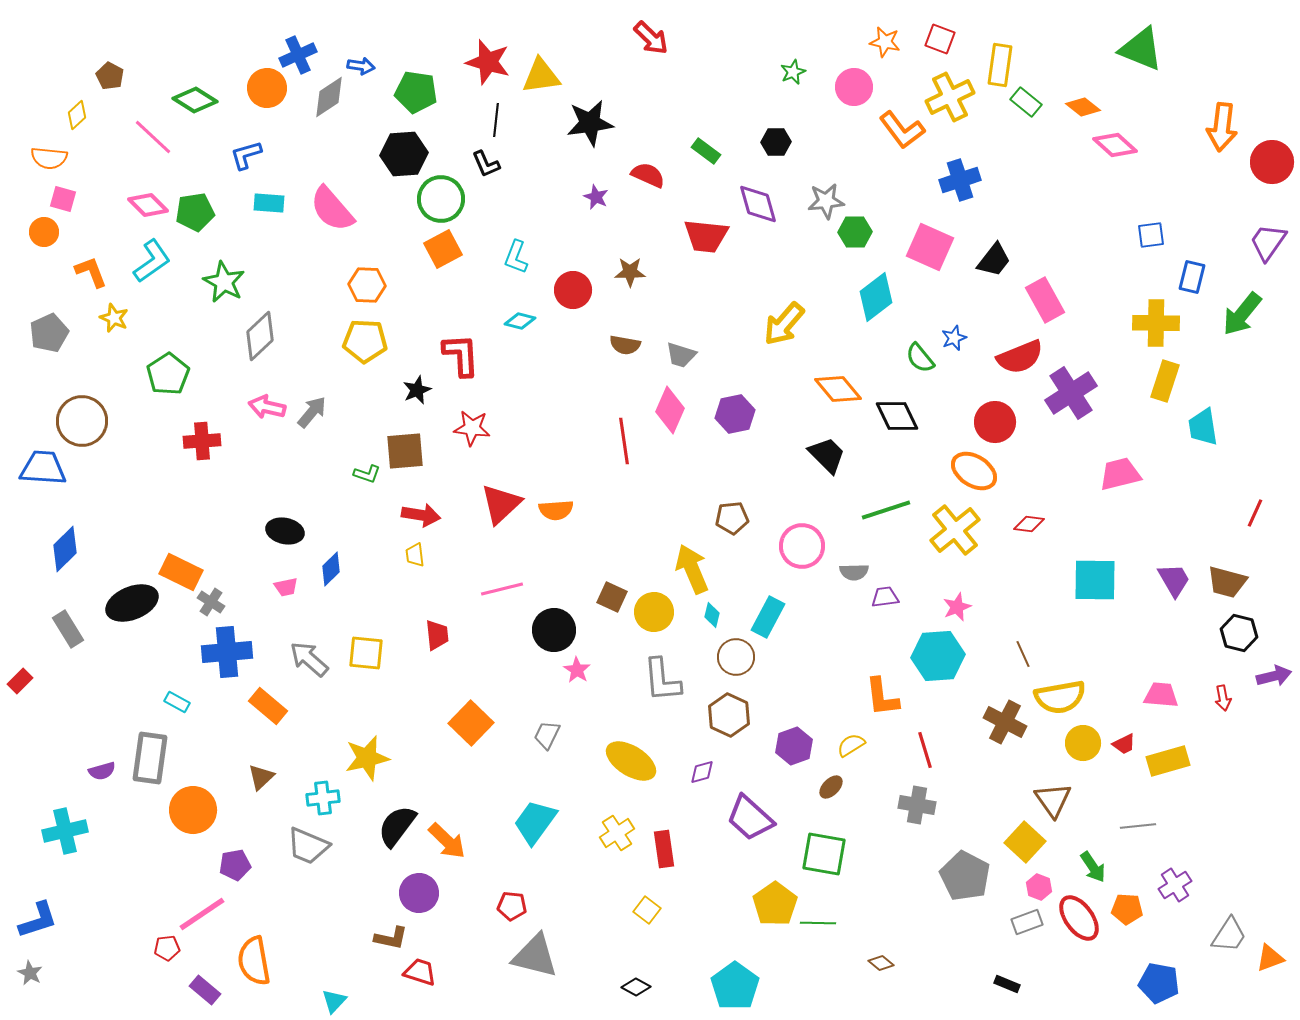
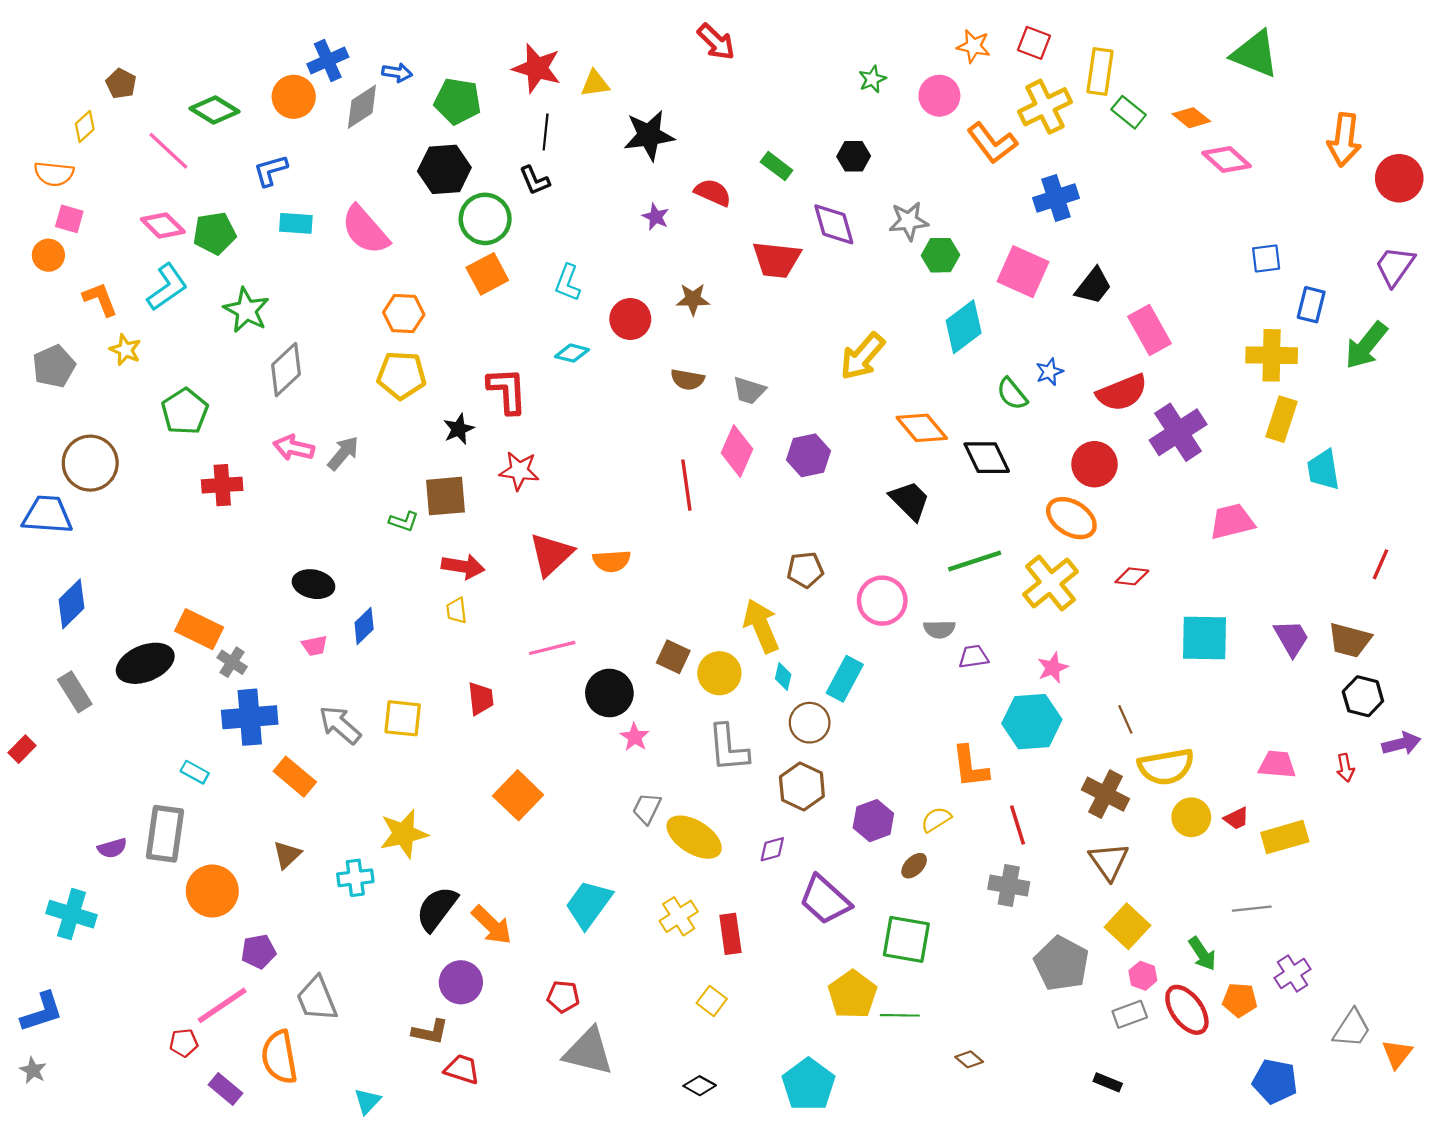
yellow triangle: (541, 76) -> (595, 84), size x0.7
gray trapezoid: (547, 735) -> (647, 808), moved
brown triangle: (1053, 800) -> (1109, 861), moved
cyan cross: (65, 831) -> (72, 914), turned 30
gray trapezoid: (308, 846) -> (317, 999), moved, turned 45
orange triangle: (1270, 958) -> (1397, 1054), turned -32

